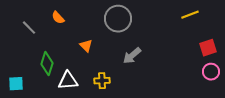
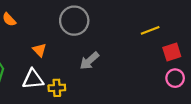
yellow line: (190, 15) -> (150, 30), moved
white triangle: (68, 81) -> (33, 79), moved

